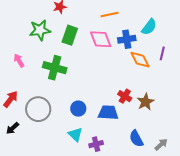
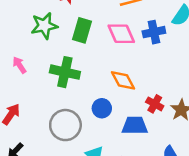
orange diamond: (140, 60) -> (123, 80), moved
gray circle: (38, 109) -> (65, 125), moved
blue circle: (78, 109) -> (102, 108), moved

